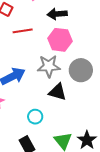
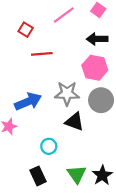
black arrow: (57, 14) -> (97, 39), moved
pink hexagon: (60, 40) -> (95, 68), moved

